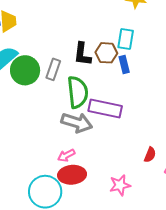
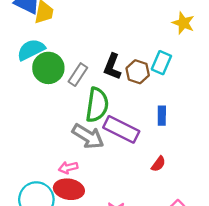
blue rectangle: (124, 64) -> (162, 116), moved
red semicircle: (150, 155) -> (158, 164), moved

